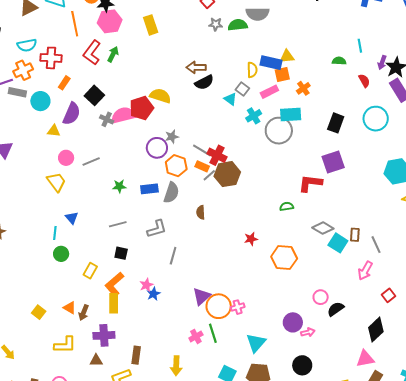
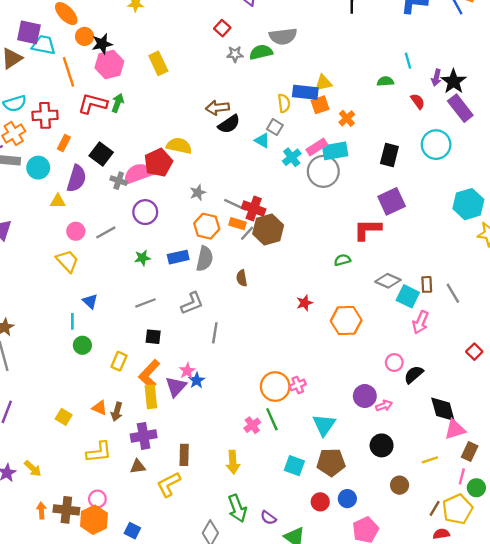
red L-shape: (92, 53) -> (93, 104), turned 75
pink rectangle: (269, 92) -> (317, 147), moved
purple circle: (157, 148) -> (145, 212), moved
pink arrow: (365, 271) -> (420, 322), moved
purple triangle: (202, 296) -> (176, 387), moved
black diamond: (376, 330) -> (443, 409), moved, turned -55

